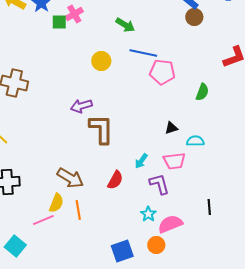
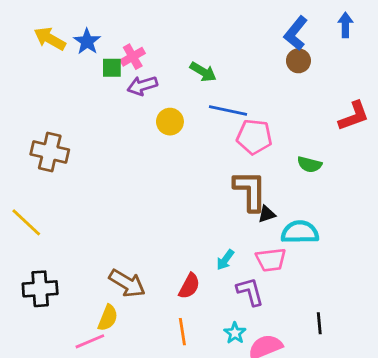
green semicircle: (202, 92) -> (310, 164), turned 84
purple arrow: (81, 106) -> (142, 86), moved
brown L-shape: (101, 129) -> (250, 191), moved
cyan semicircle: (195, 141) -> (300, 232), size x1.5
orange line: (78, 210) -> (182, 332), moved

